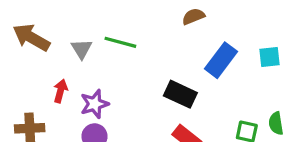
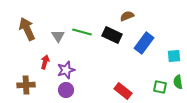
brown arrow: (31, 38) -> (27, 29), turned 35
cyan square: (269, 57) -> (174, 56), moved
black rectangle: (180, 94) -> (112, 35), moved

